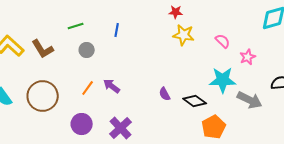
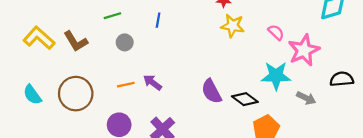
pink star: (248, 57) -> (304, 50), size x1.8
orange line: (88, 88) -> (126, 85), turned 42
purple semicircle: (165, 94) -> (211, 91), size x1.6
gray arrow: (250, 100) -> (306, 98), size x0.7

